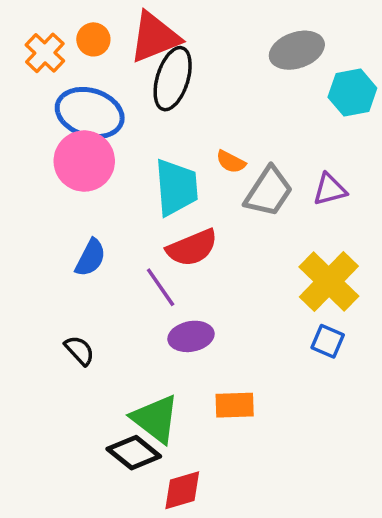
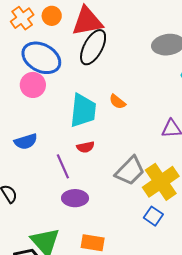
pink circle: (84, 161) -> (33, 85), size x0.7
gray trapezoid: (269, 192) -> (130, 171), moved
red semicircle: (192, 248) -> (85, 147), size x0.6
blue semicircle: (90, 258) -> (26, 142), turned 35

